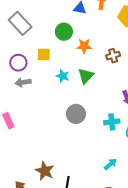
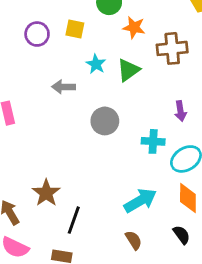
brown cross: (113, 56) -> (172, 48), size x1.5
gray arrow: (23, 82) -> (64, 87), moved
cyan arrow: (110, 164) -> (140, 201), size x1.6

